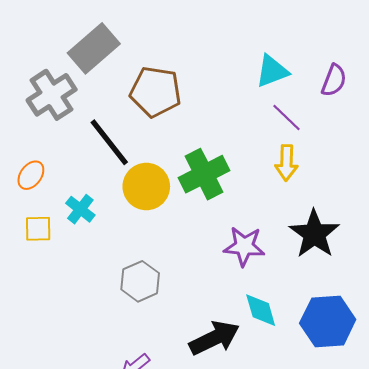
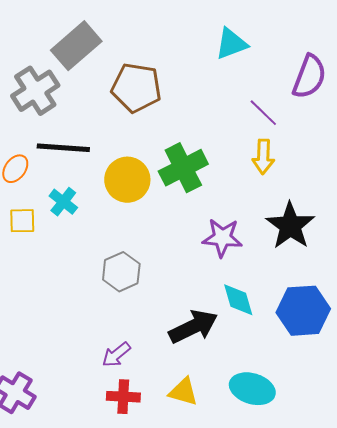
cyan triangle: (272, 71) -> (231, 44), moved
purple semicircle: (334, 80) -> (309, 77), size x1.4
black line: (109, 142) -> (63, 148), moved, turned -48

